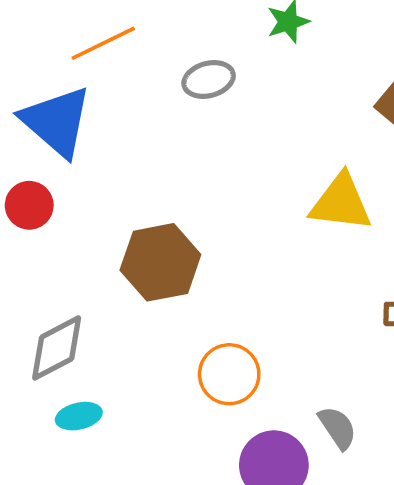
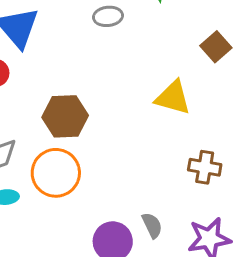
orange circle: (229, 374) -> (56, 173), moved, size x1.4

